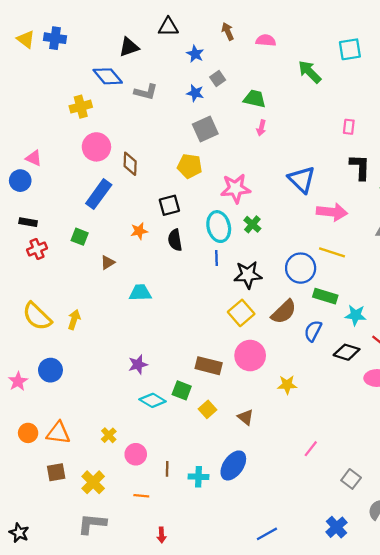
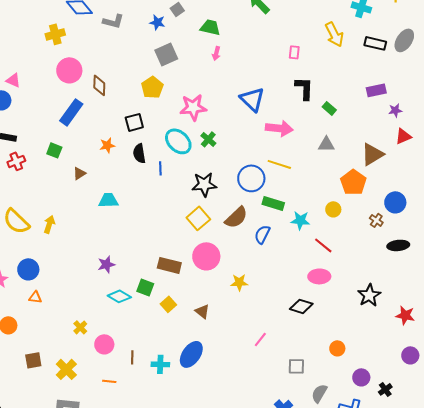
yellow pentagon: (190, 166) -> (152, 87), turned 30
cyan ellipse: (219, 227) -> (178, 141), turned -32
blue line: (216, 258) -> (160, 168), moved
black diamond: (347, 352) -> (301, 306), moved
orange triangle: (58, 433) -> (35, 297), moved, size x0.6
gray square: (351, 479) -> (296, 366), turned -36

